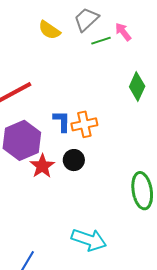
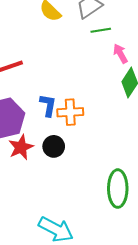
pink arrow: (123, 32) -> (120, 54), moved

